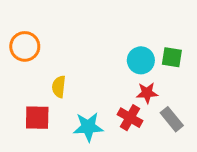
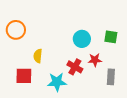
cyan circle: (141, 60) -> (82, 39), moved
red cross: (130, 118) -> (75, 67), moved
gray rectangle: (172, 119) -> (111, 77), turned 42

